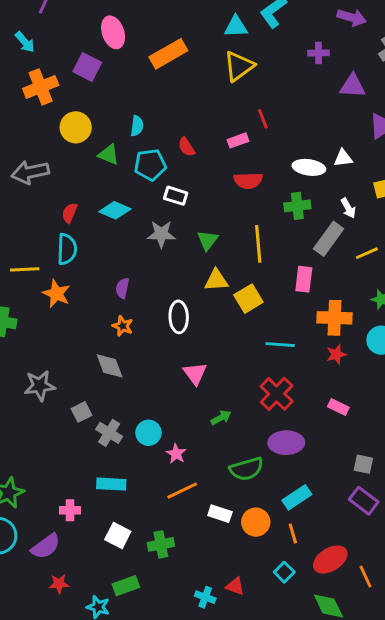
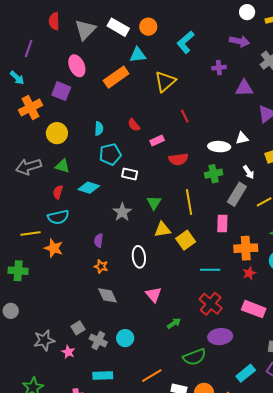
cyan triangle: (236, 27) -> (138, 55), moved
pink rectangle: (238, 140) -> (157, 141), moved
red semicircle: (186, 147) -> (134, 125), moved
green triangle: (109, 154) -> (62, 166), moved
gray star: (161, 234) -> (122, 212), moved, turned -30
cyan semicircle: (67, 249) -> (58, 217), turned 80
gray diamond: (110, 366) -> (107, 295), moved
gray star: (40, 386) -> (44, 340), moved
pink rectangle: (338, 407) -> (254, 309), size x1.6
pink star: (176, 454) -> (68, 352), moved
cyan rectangle: (297, 497) -> (246, 373), moved

